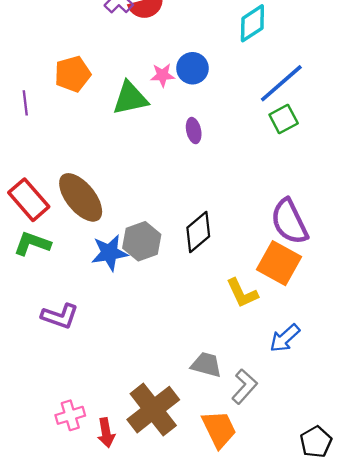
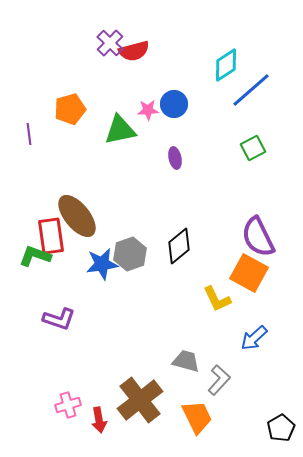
blue line: (281, 83) -> (251, 90), moved
red rectangle: (29, 200) -> (51, 236), moved, turned 33

